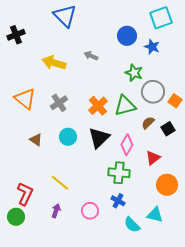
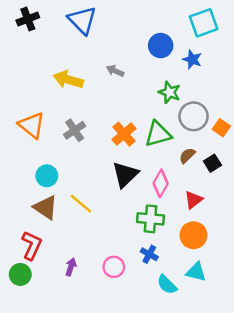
black cross: (16, 35) -> (28, 19), moved
cyan circle: (68, 137) -> (47, 176), moved
brown triangle: (36, 140) -> (46, 207), moved, size x1.5
yellow line: (60, 183) -> (81, 204), moved
orange circle: (167, 185) -> (194, 235), moved

